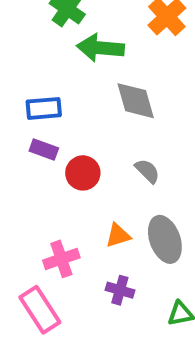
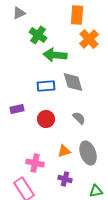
blue rectangle: (44, 108) -> (46, 86), moved
purple rectangle: (44, 150) -> (17, 109), moved, turned -32
pink cross: (61, 259) -> (35, 163), turned 30

